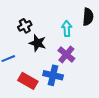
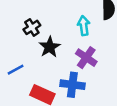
black star: (38, 43) -> (50, 47), turned 30

